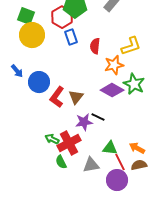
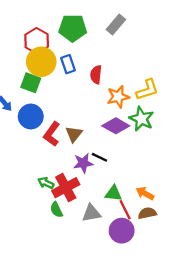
green square: (26, 16) -> (31, 83), moved
red hexagon: (62, 17) -> (37, 41), moved
yellow circle: (32, 35) -> (41, 62), moved
yellow L-shape: (131, 46) -> (147, 90), moved

